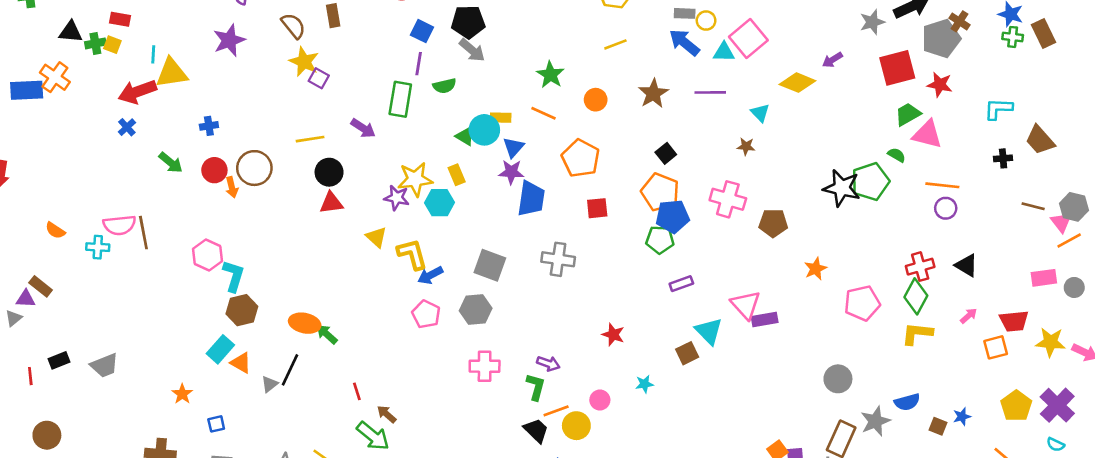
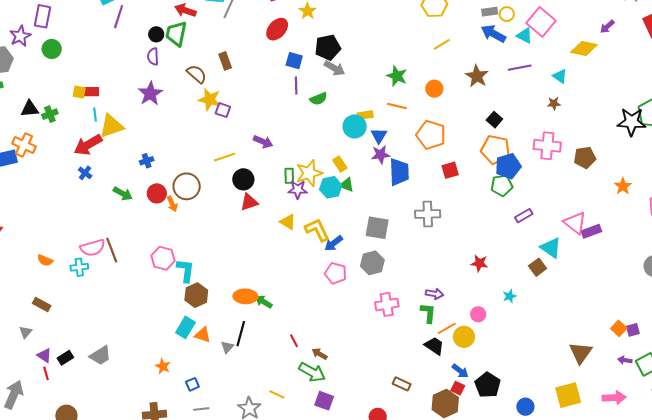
red rectangle: (120, 19) -> (91, 92), moved
yellow square: (112, 45) -> (79, 92), moved
cyan triangle: (724, 52) -> (524, 35), turned 36
green rectangle: (400, 99) -> (289, 176), moved, size x0.6
green triangle: (465, 136) -> (347, 185), moved
purple triangle: (26, 299) -> (44, 355), moved, turned 42

